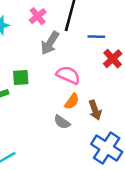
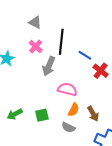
blue line: (96, 37) -> (85, 55), turned 40
green square: (21, 77) -> (42, 115), moved

